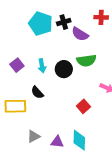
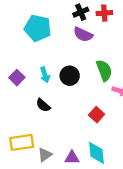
black cross: (64, 22) -> (81, 12), moved
green semicircle: (86, 61) -> (104, 70), moved, turned -96
yellow rectangle: (15, 106) -> (22, 142), moved

